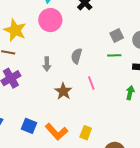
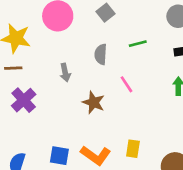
gray square: (117, 36) -> (105, 13), moved
green line: (114, 55) -> (138, 44), moved

